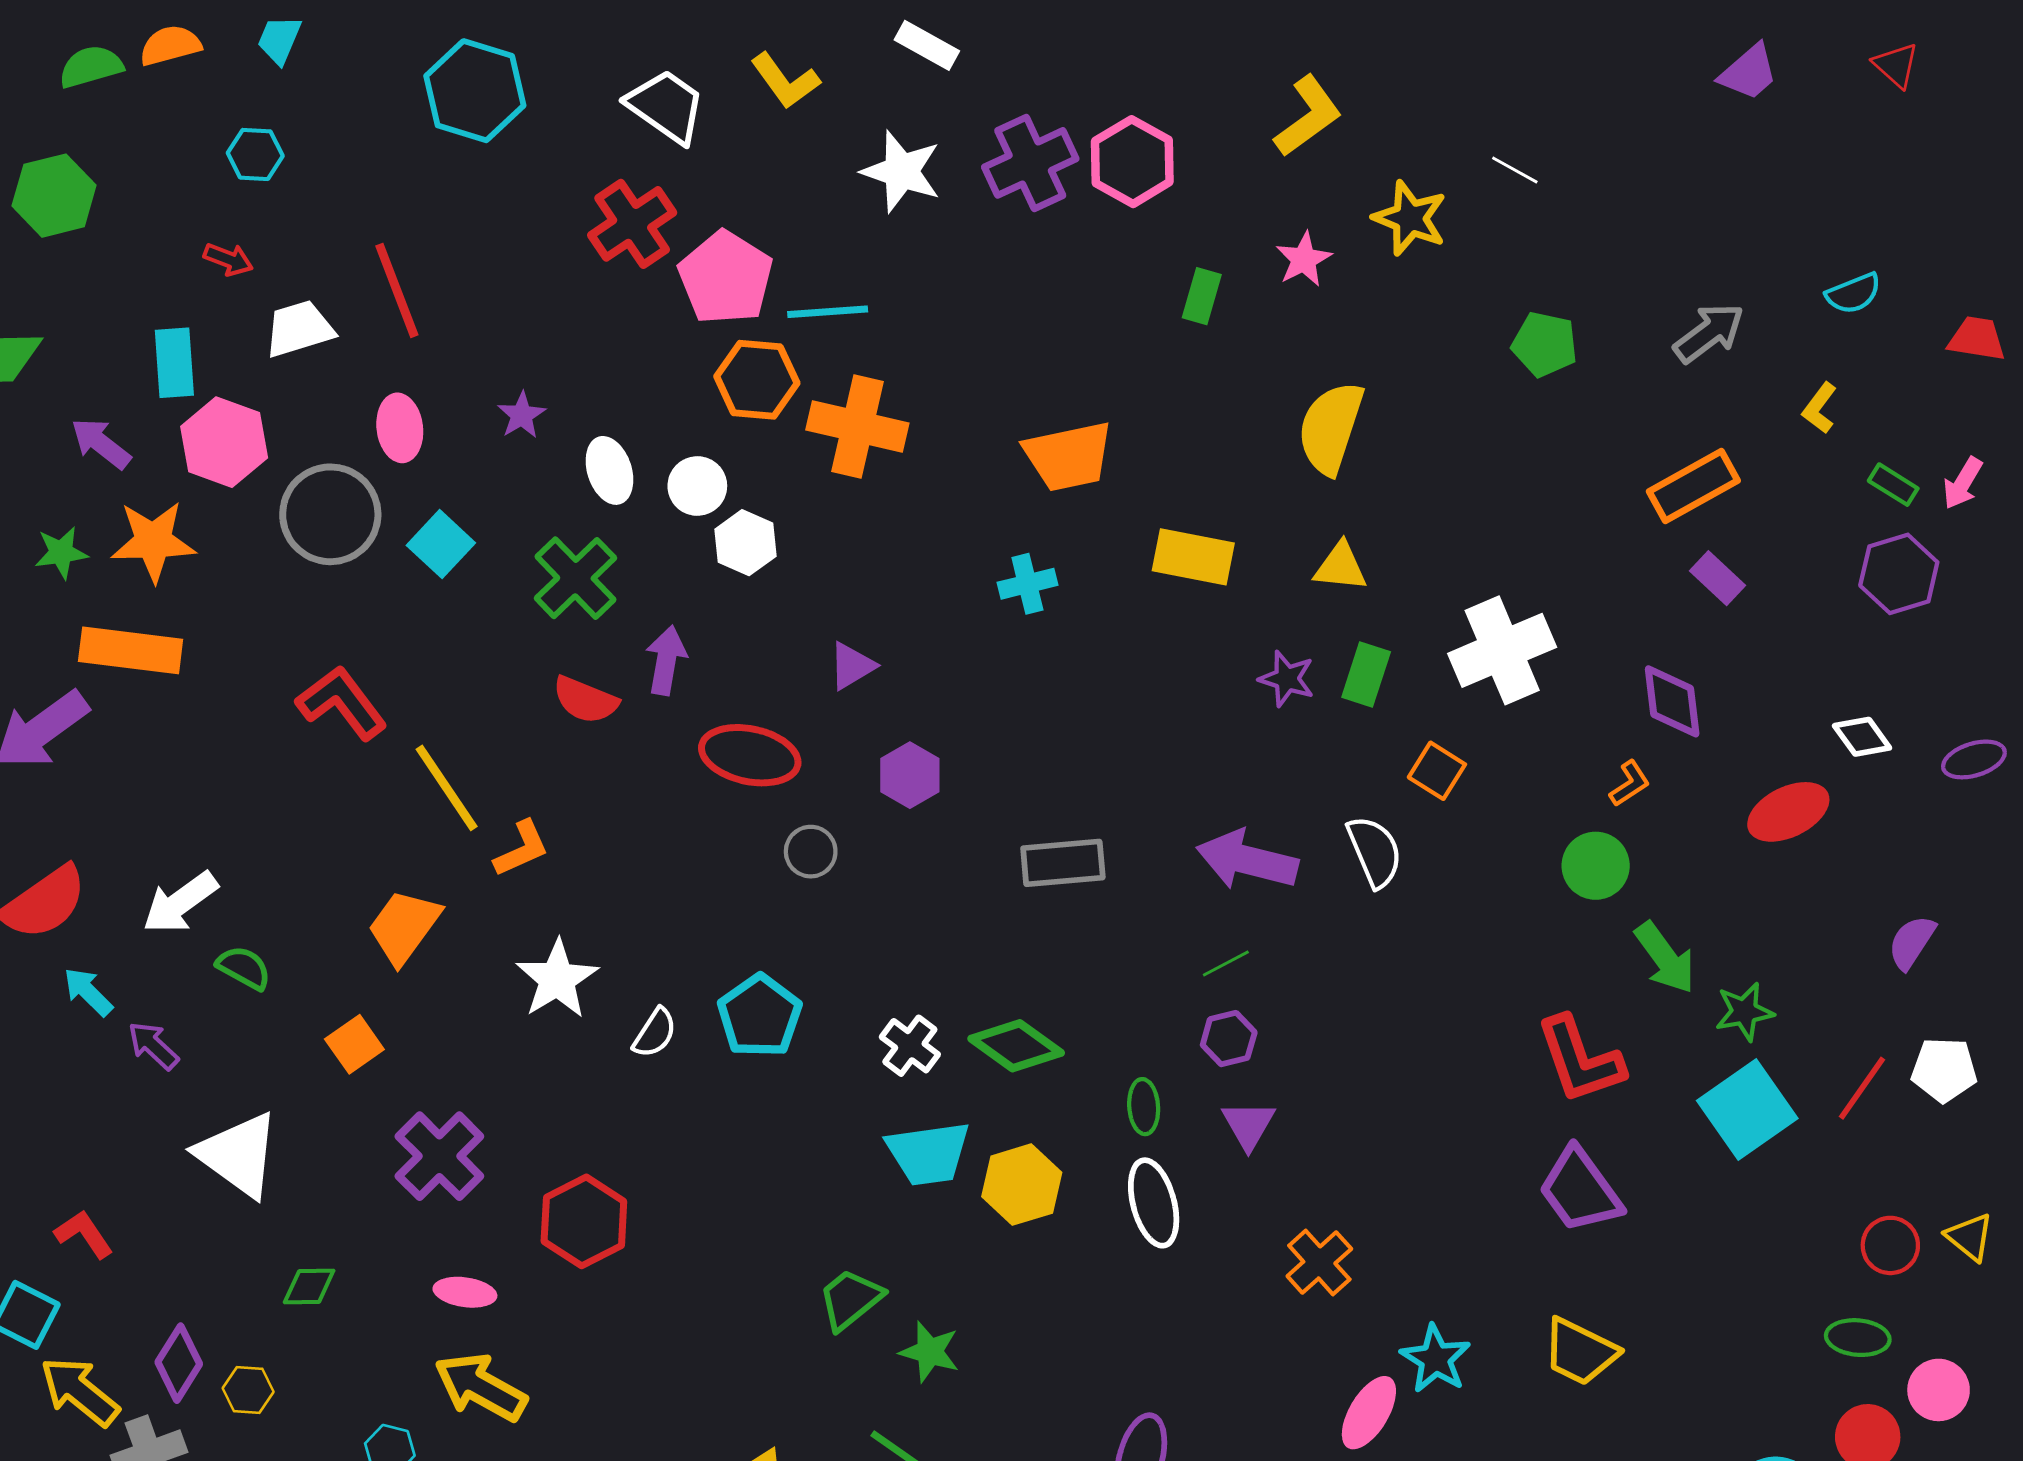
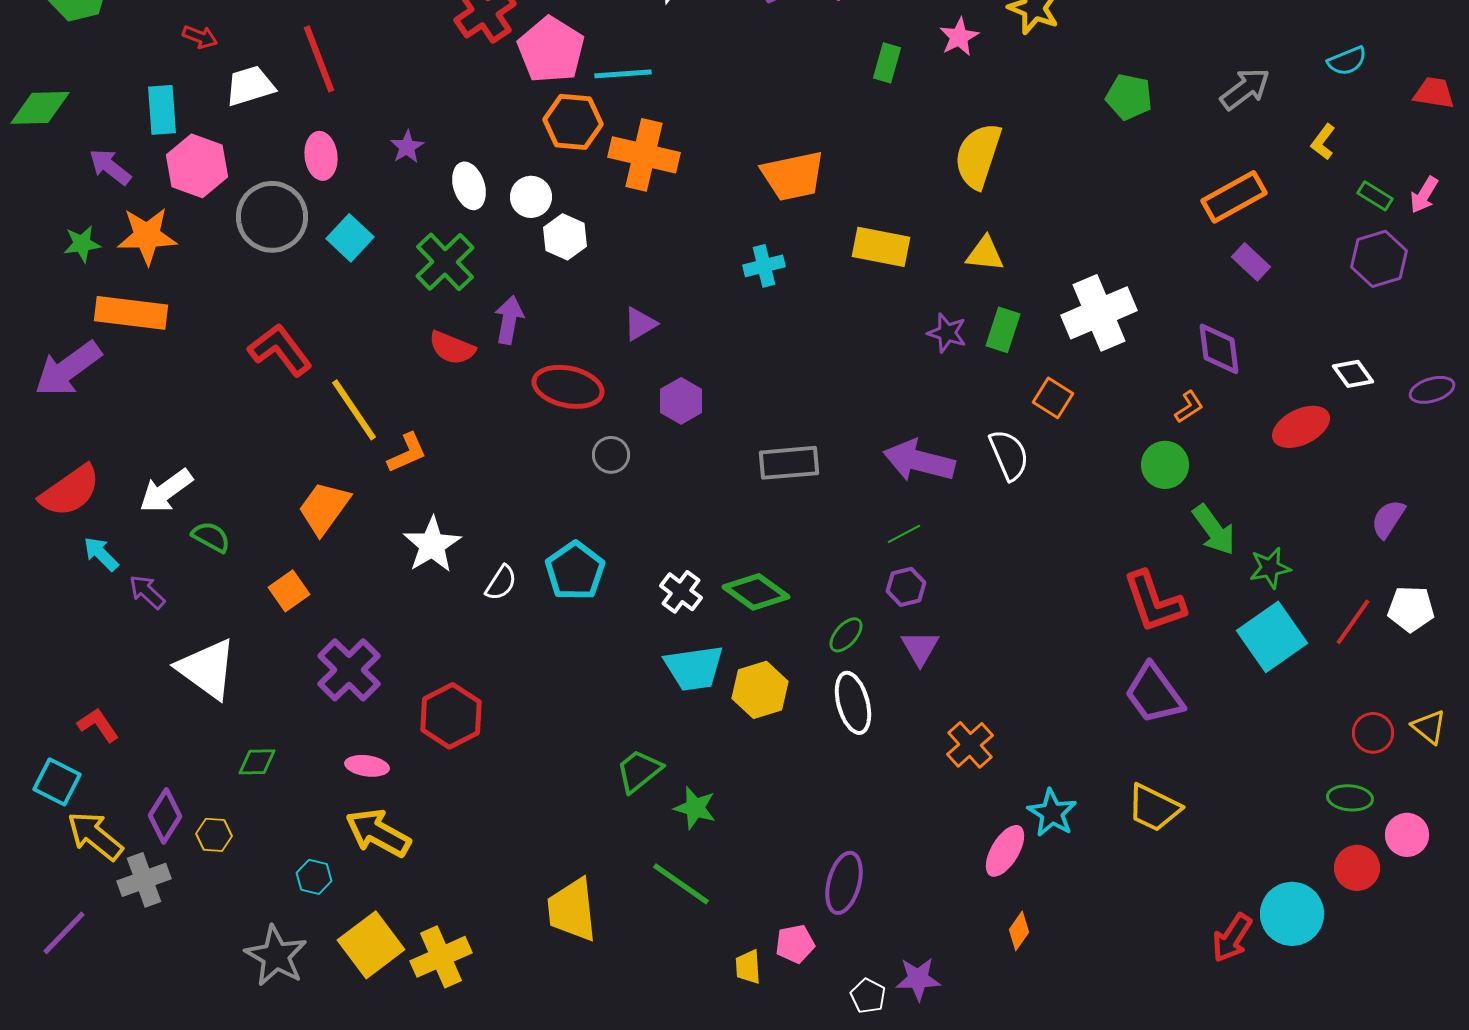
green ellipse: (1144, 1107) -> (846, 635), turned 45

